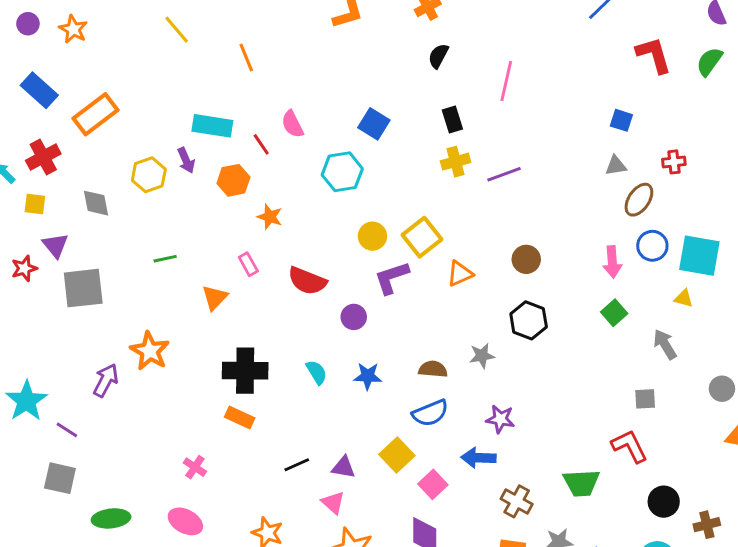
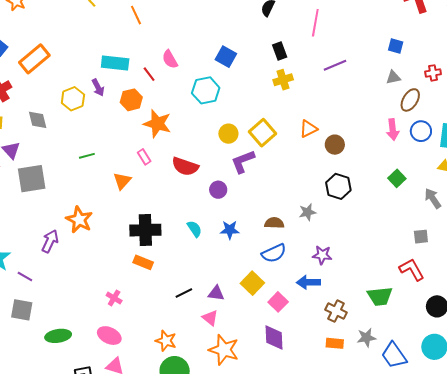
purple line: (504, 174) -> (335, 65), moved
orange star: (270, 217) -> (157, 124), size x1.6
pink arrow: (612, 262) -> (393, 130), moved
orange triangle: (460, 274) -> (308, 129), moved

